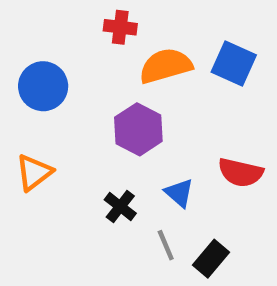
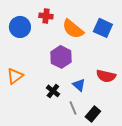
red cross: (120, 27) -> (46, 16), moved
orange semicircle: (166, 66) -> (73, 29), turned -125
blue circle: (43, 86) -> (20, 27), moved

